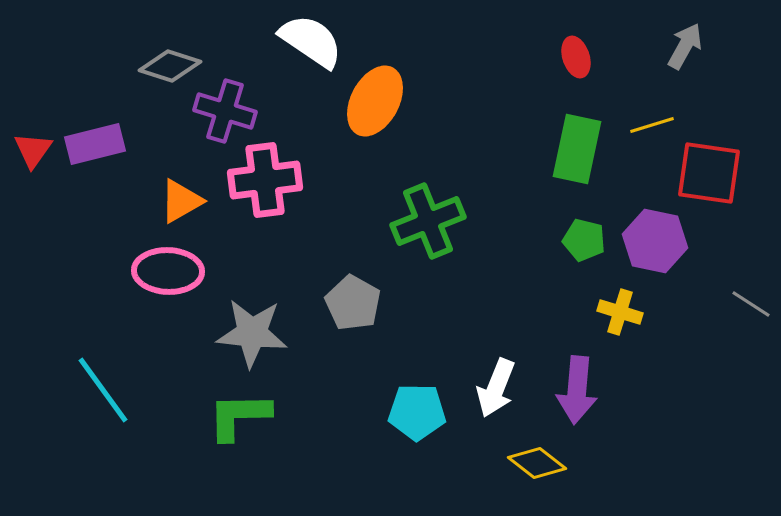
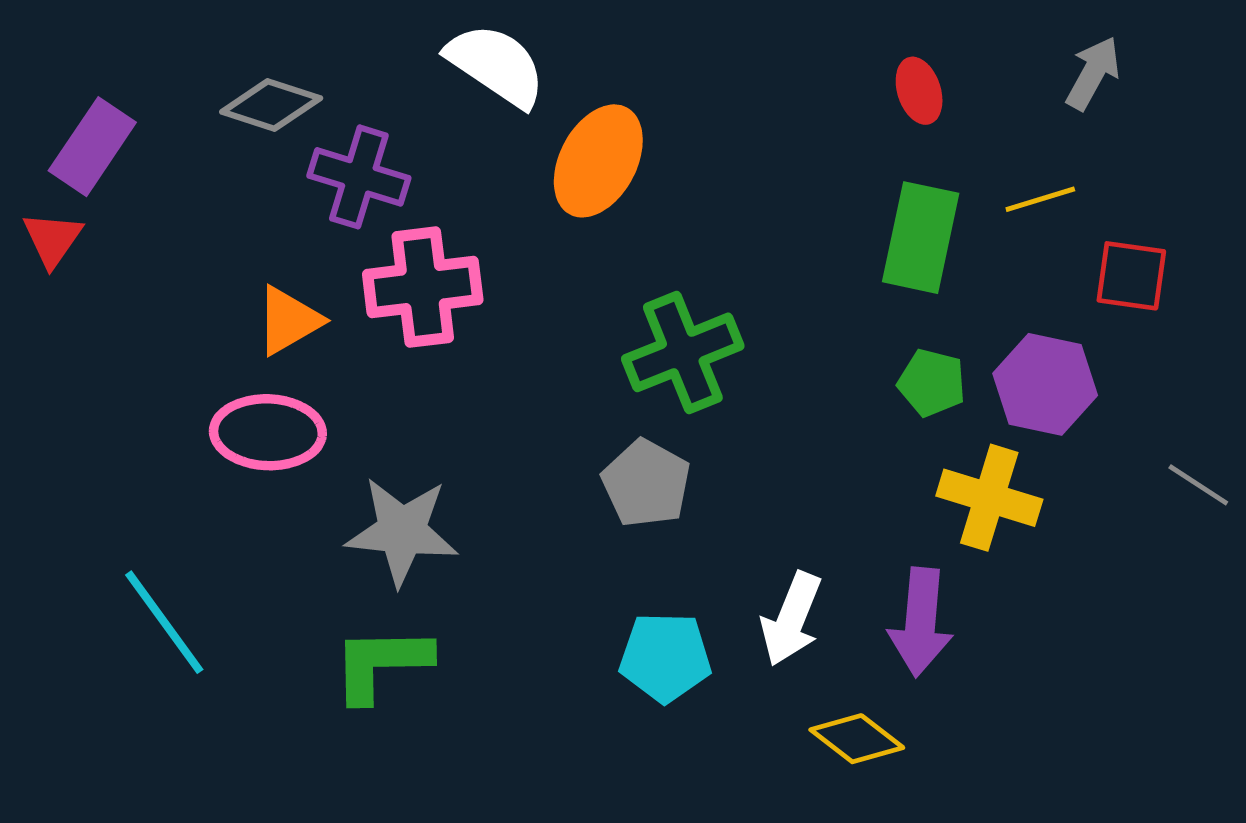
purple rectangle: (95, 144) -> (92, 147), moved, turned -42
red square: (709, 173) -> (1131, 276), size x0.7
gray pentagon: (353, 303) -> (646, 483), moved
yellow cross: (620, 312) -> (989, 498), size x1.4

